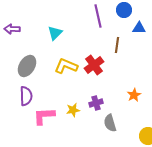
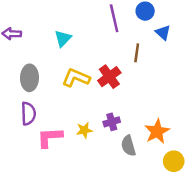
blue triangle: (139, 28) -> (163, 33), turned 40
gray ellipse: (27, 66) -> (29, 78), turned -30
orange star: (134, 95) -> (157, 131), moved, size x1.5

